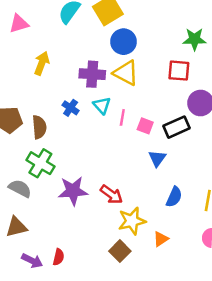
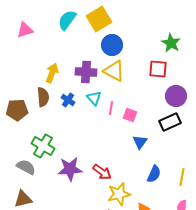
green star: (195, 39) -> (171, 43), turned 30
yellow arrow: (42, 63) -> (52, 73), moved
brown semicircle: (39, 127) -> (43, 97), moved
black rectangle: (176, 127) -> (170, 122), moved

